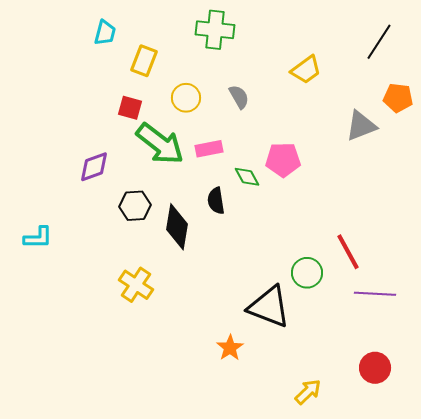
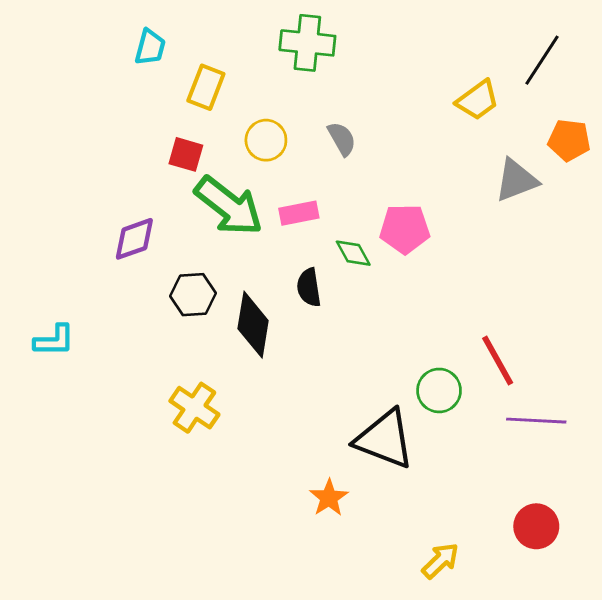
yellow trapezoid: (306, 70) -> (478, 100), moved

